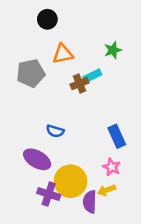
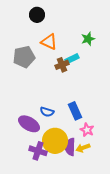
orange triangle: (63, 54) -> (49, 42), turned 36
blue semicircle: (55, 131) -> (47, 112), moved
blue rectangle: (117, 136) -> (75, 111), moved
purple semicircle: (90, 202) -> (70, 147), moved

